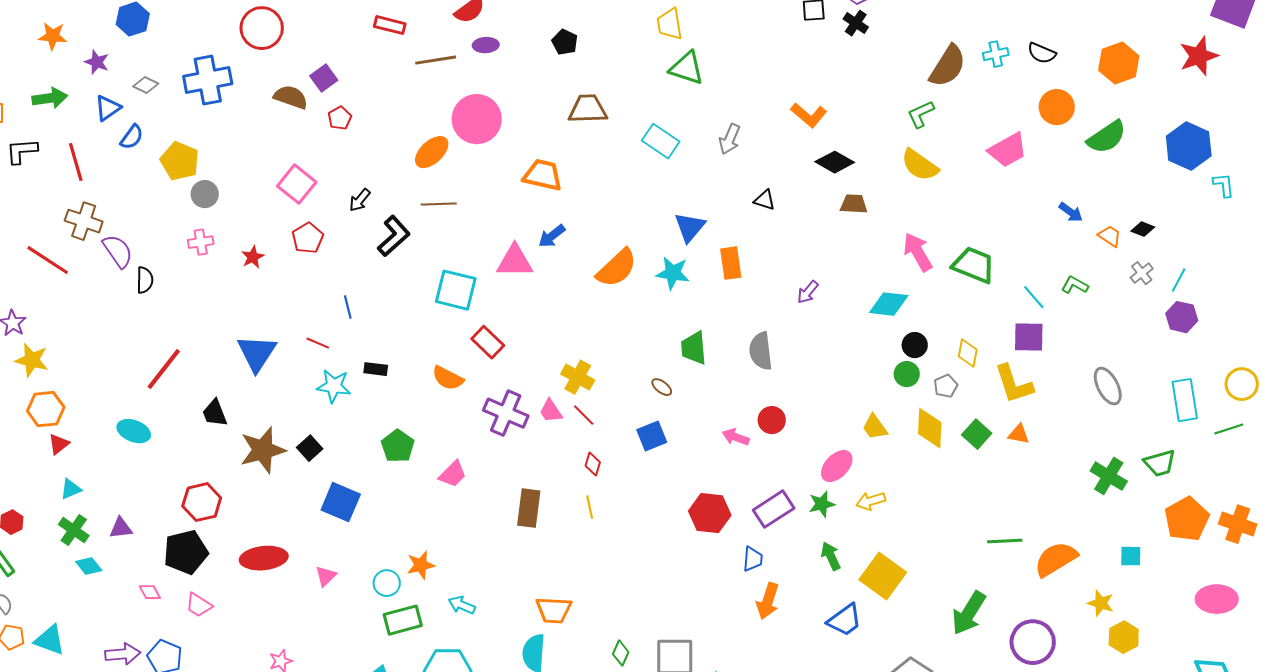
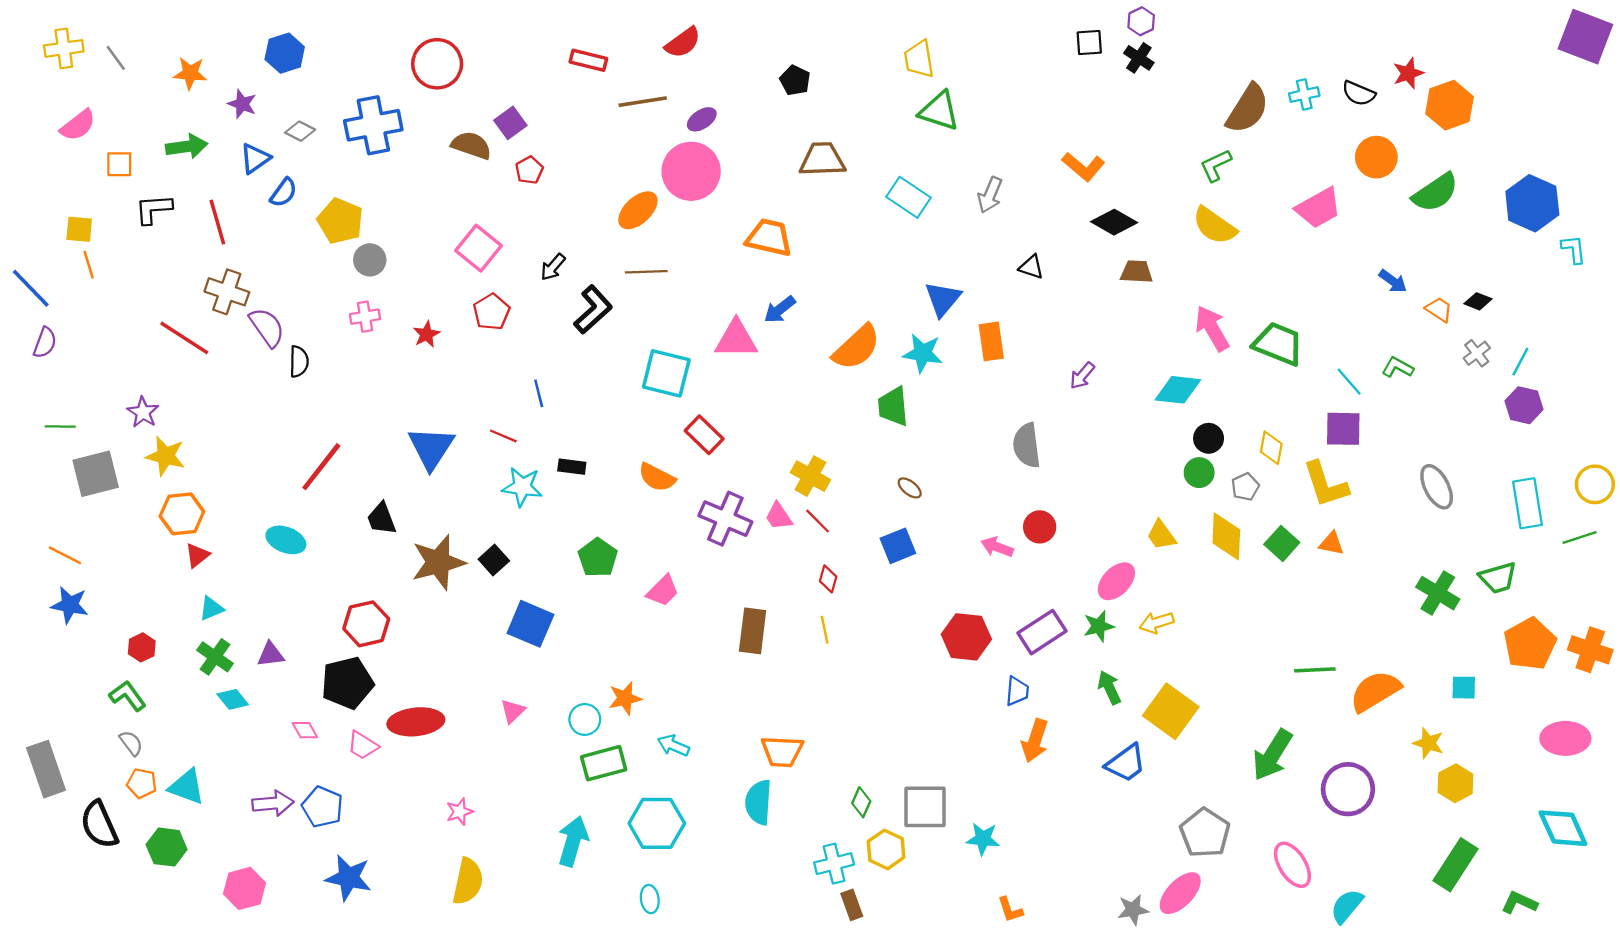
purple ellipse: (486, 45) -> (702, 119), moved, turned -30
red star: (1199, 56) -> (1408, 73), moved, size x0.7
green trapezoid: (694, 348) -> (893, 406), moved
red ellipse: (264, 558) -> (416, 722), moved

